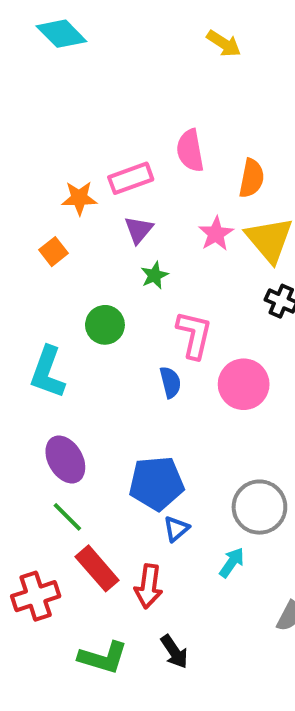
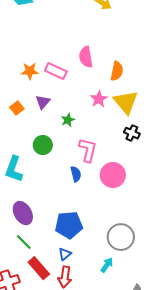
pink rectangle: (131, 178) -> (56, 71), turned 45
orange star: (79, 198) -> (30, 71), moved
purple triangle: (139, 230) -> (43, 102), moved
blue triangle: (176, 529) -> (65, 254), moved

